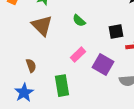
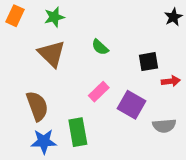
brown semicircle: (31, 66) -> (37, 106), size x1.6
blue star: (24, 93) -> (44, 141), moved, turned 30

